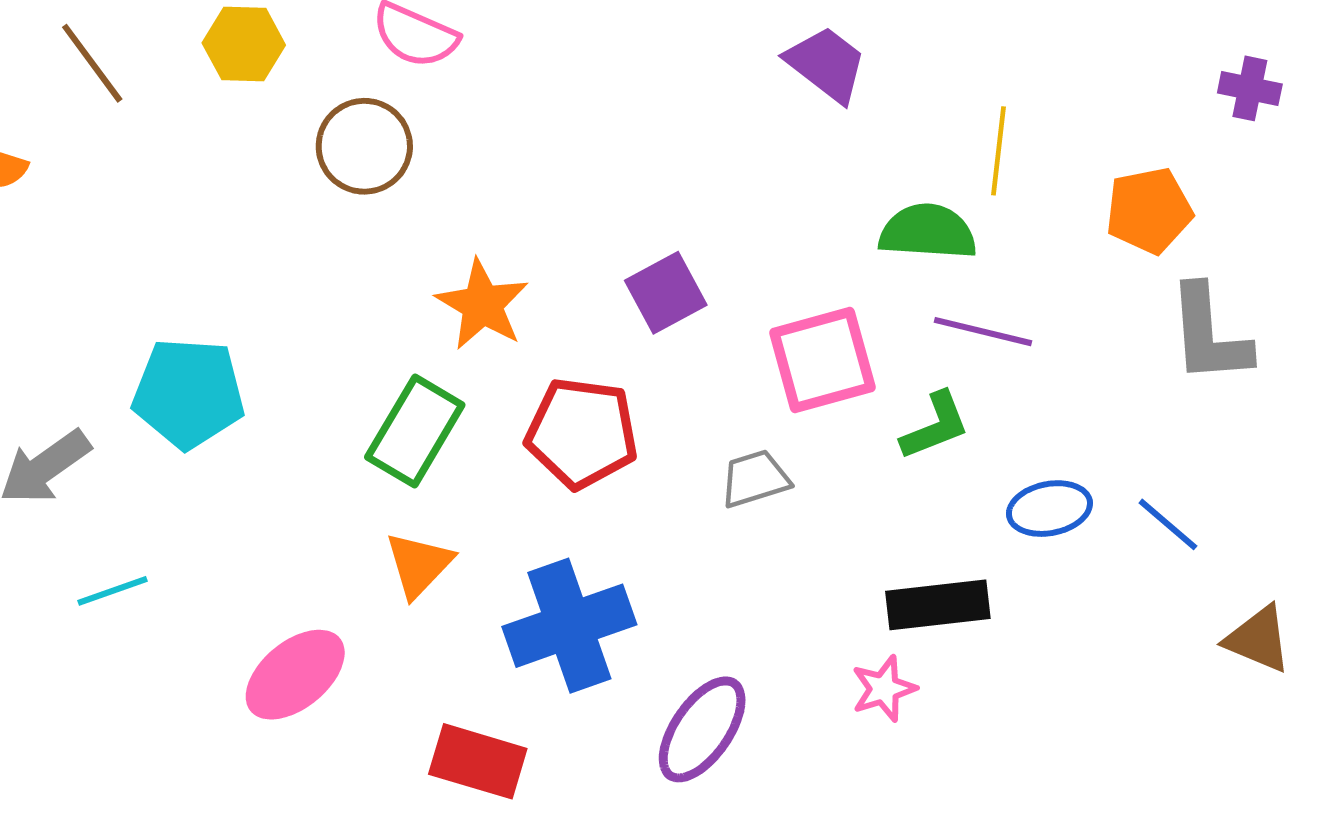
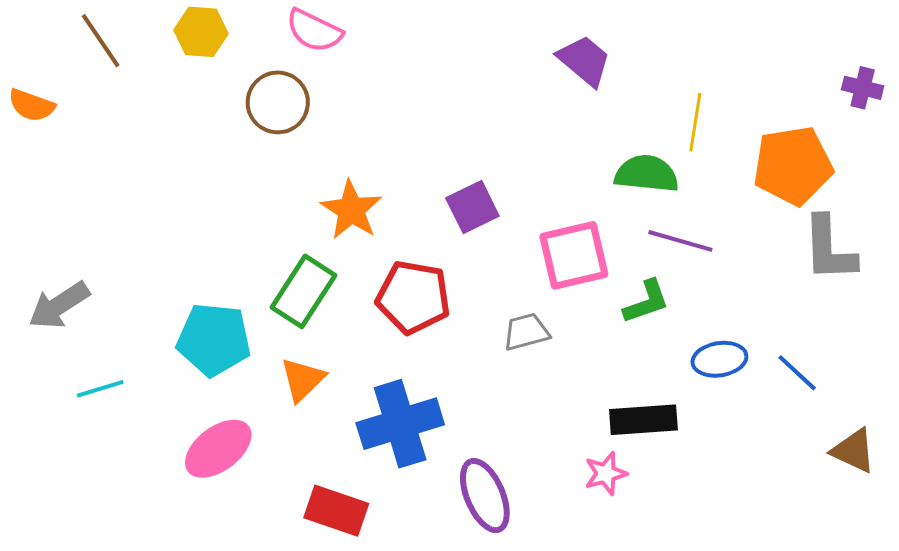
orange pentagon: (1149, 211) -> (793, 166), size x1.4
cyan pentagon: (189, 393) -> (214, 339), moved
purple ellipse: (702, 729) -> (485, 496), turned -60

